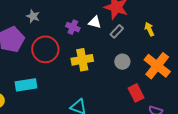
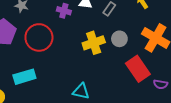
yellow cross: (82, 60) -> (94, 43), moved
red rectangle: (136, 93) -> (138, 69), size x1.4

